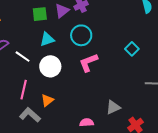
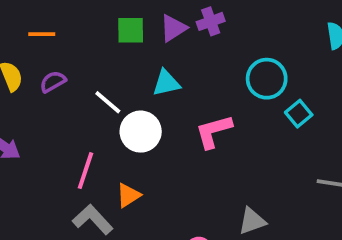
cyan circle: (81, 35) -> (267, 79), moved
cyan triangle: (47, 39) -> (166, 83), moved
white line: (23, 57) -> (108, 102), moved

